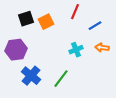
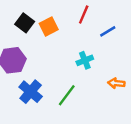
black square: (26, 19) -> (25, 23), turned -35
orange arrow: (102, 48) -> (116, 83), moved

